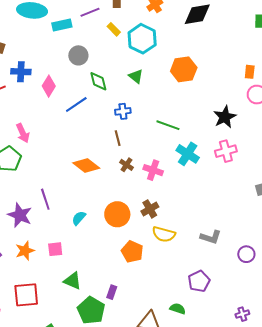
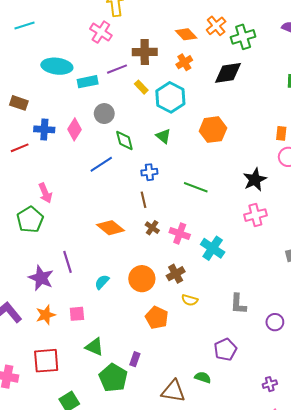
pink diamond: (49, 86) -> (75, 129), moved
cyan cross: (188, 154) -> (213, 248), moved
yellow semicircle: (164, 234) -> (190, 300), size x0.7
gray L-shape: (211, 237) -> (238, 304), turned 75

